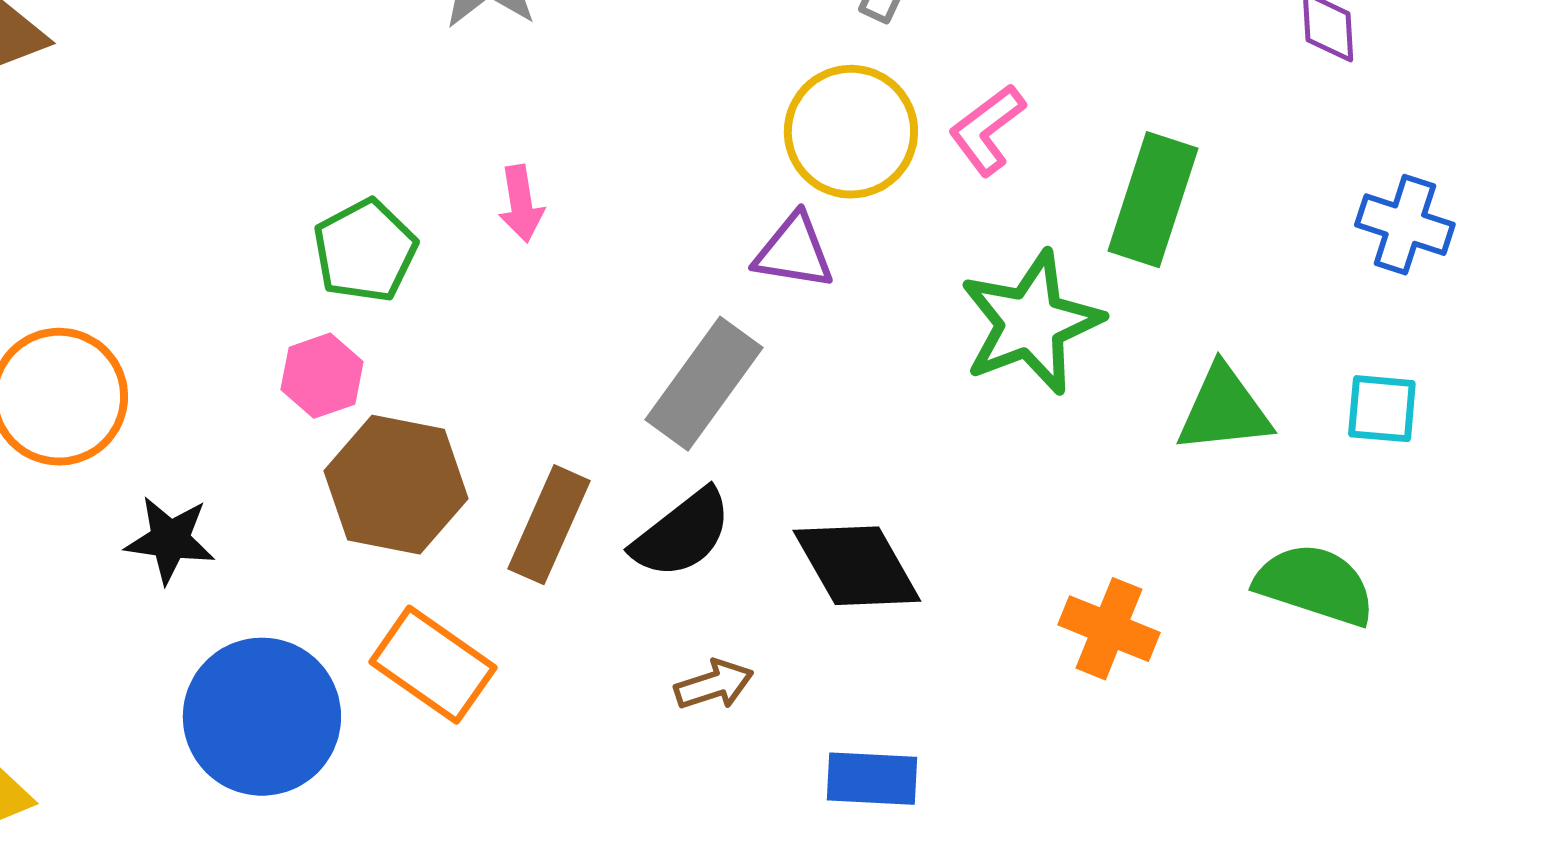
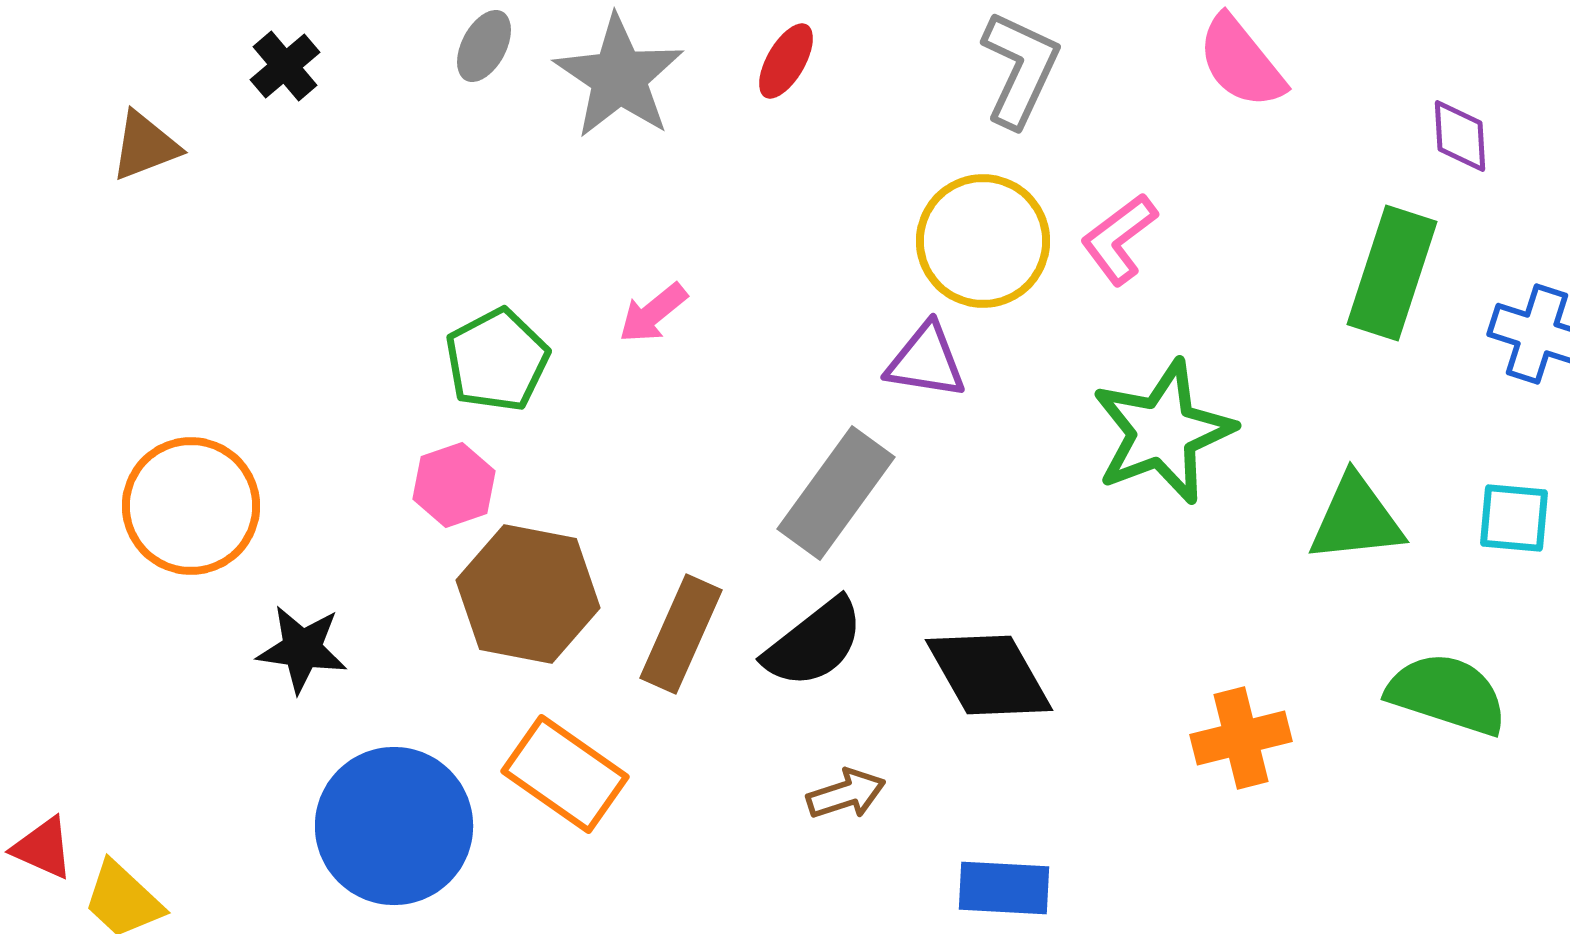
green rectangle: (1153, 200) -> (1392, 273), moved
pink arrow: (521, 204) -> (653, 313), turned 60
orange cross: (1109, 629) -> (1241, 738), turned -36

